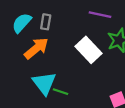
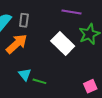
cyan triangle: (44, 83) -> (25, 74), size x0.6

